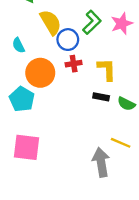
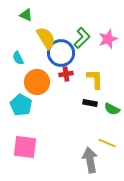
blue circle: (68, 40) -> (61, 53), size x1.4

